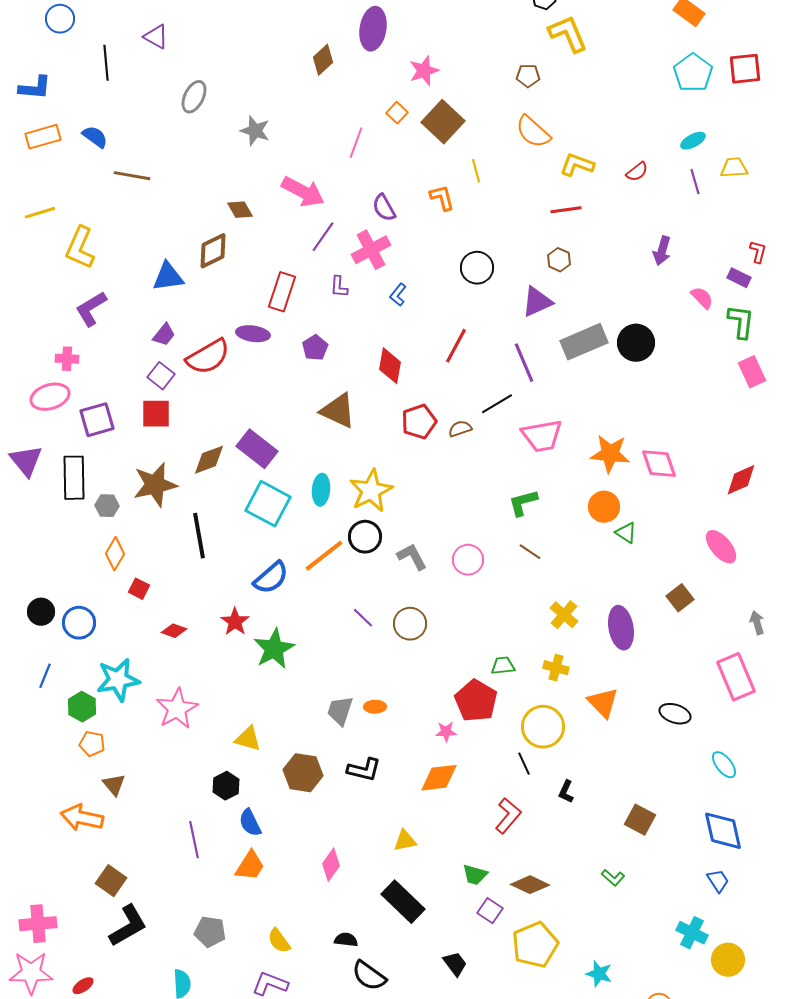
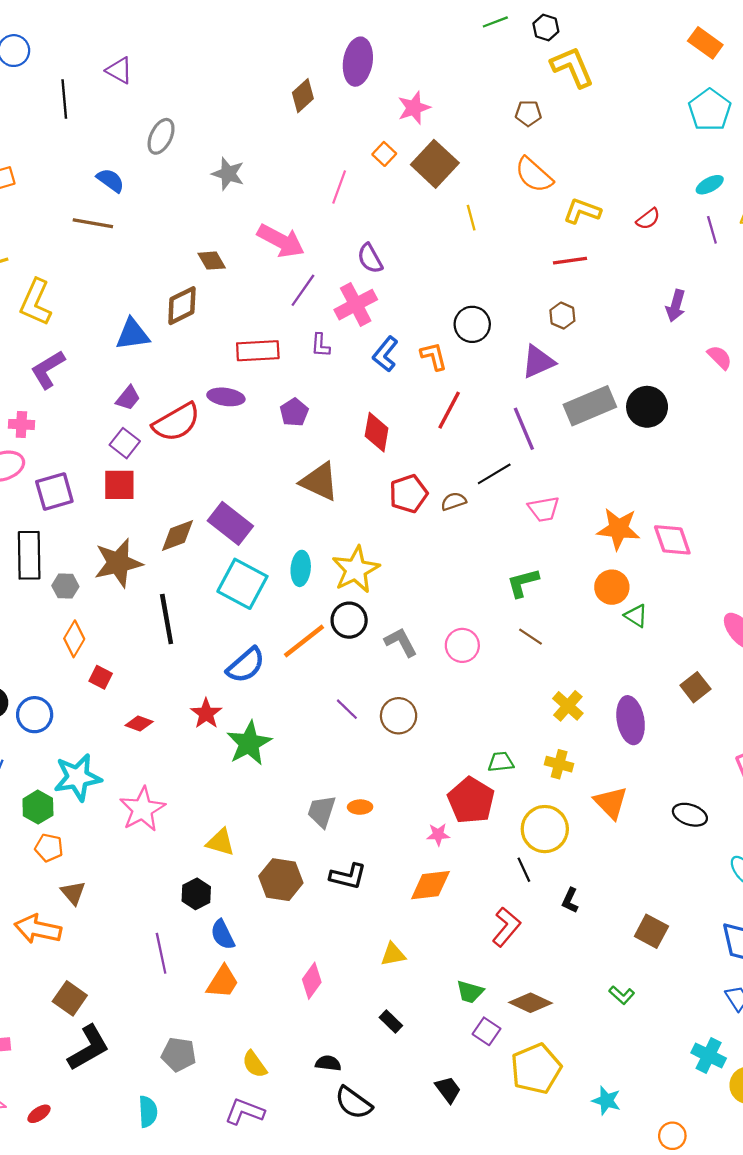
blue semicircle: (95, 137) -> (110, 180), moved
orange L-shape: (442, 198) -> (434, 356), moved
red rectangle: (282, 292) -> (258, 351), turned 69
blue L-shape: (398, 295) -> (385, 354), size x1.4
pink trapezoid: (542, 436) -> (544, 509), size x0.7
black rectangle: (403, 902) -> (391, 1021), size x0.5

